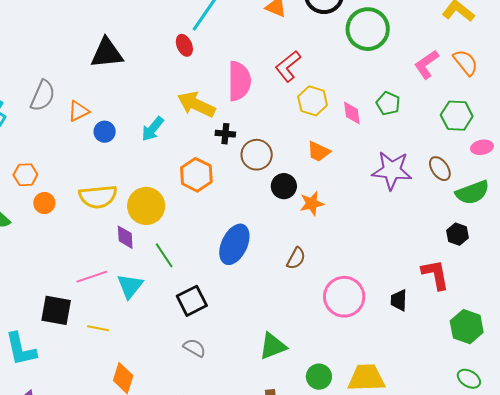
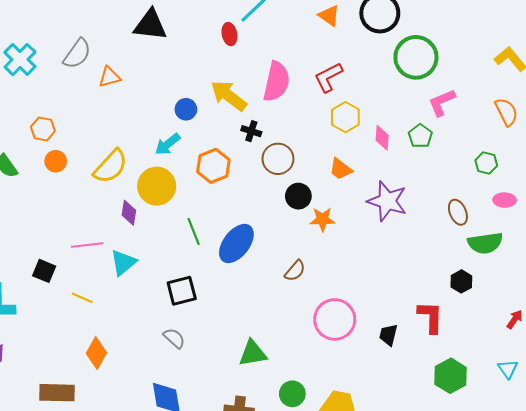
pink L-shape: (426, 64) -> (442, 102), moved
green hexagon: (457, 116) -> (486, 163), size x0.7
cyan arrow: (153, 129) -> (168, 144), moved
blue circle: (105, 132) -> (186, 109), moved
purple star: (392, 170) -> (387, 201), moved
yellow semicircle: (98, 197) -> (111, 166), turned -54
green line: (164, 255) -> (194, 231), moved
black square: (56, 310) -> (44, 271), size x0.7

